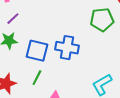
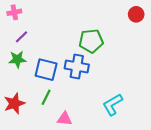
green pentagon: (102, 20) -> (91, 41), moved

